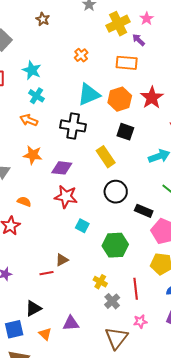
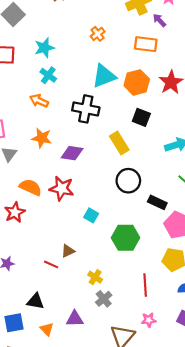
cyan star: (32, 70) -> (44, 48), turned 30
red star: (66, 197) -> (62, 188), moved
orange semicircle: (24, 202) -> (30, 187), size x1.5
red line: (47, 273) -> (51, 264), turned 32
yellow cross: (100, 282) -> (95, 277), moved
gray cross: (112, 301) -> (104, 299), moved
black triangle: (33, 308) -> (35, 301), turned 36

